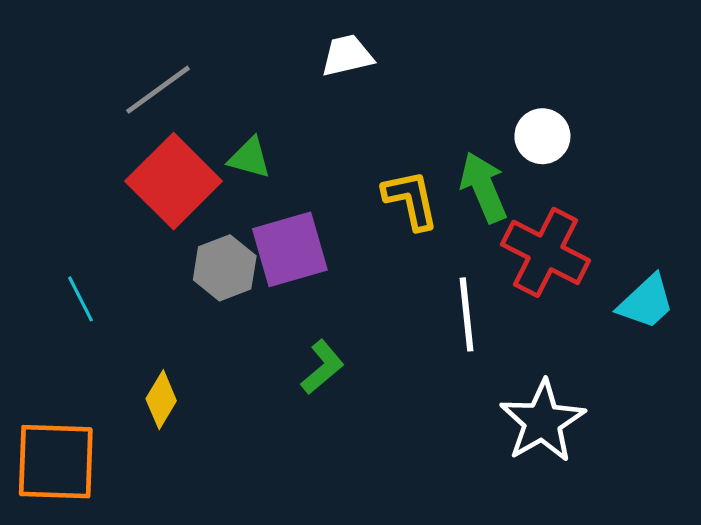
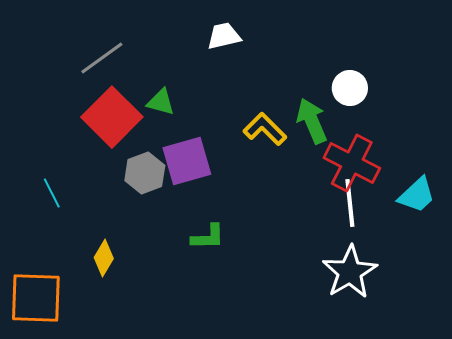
yellow L-shape: (411, 200) -> (265, 129), turned -33
white line: (466, 314) -> (350, 203), moved
green L-shape: (322, 367) -> (208, 237), turned 39

